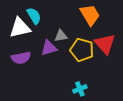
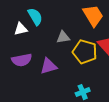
white triangle: (20, 28) -> (21, 29), size x0.6
purple triangle: (49, 48) -> (49, 66), moved

